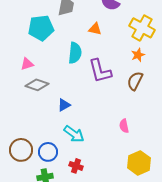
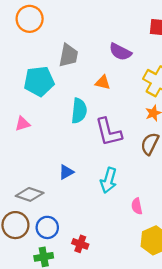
gray diamond: (37, 85) -> (30, 194), moved
pink semicircle: (124, 126) -> (137, 206), moved
cyan arrow: (74, 134) -> (109, 180), moved, turned 70

